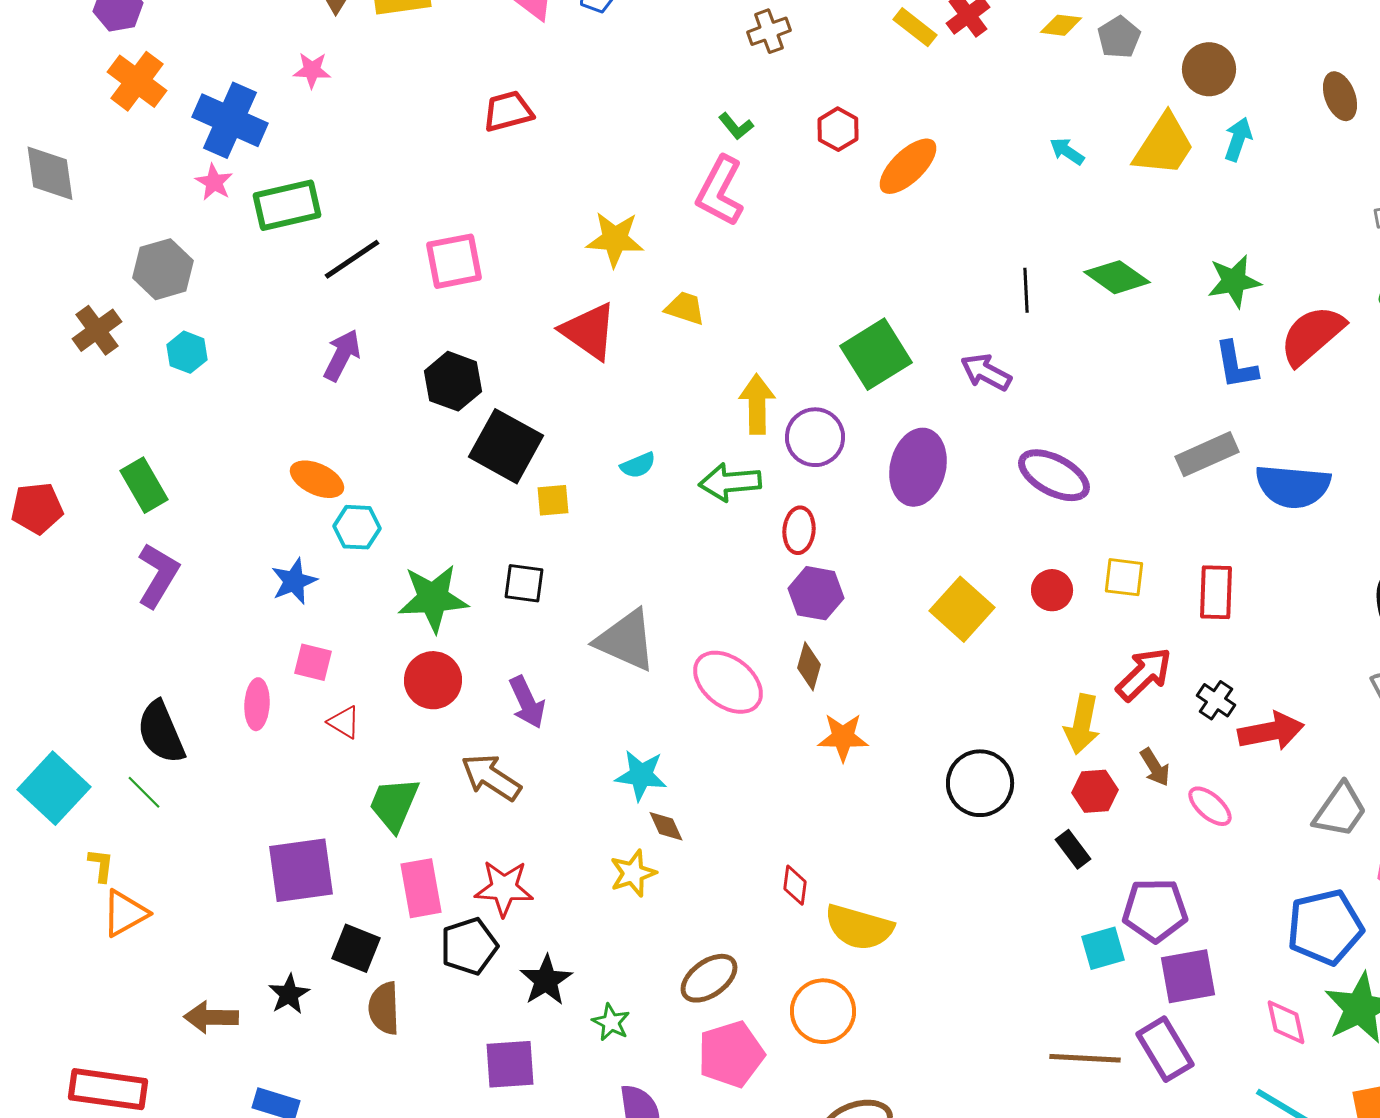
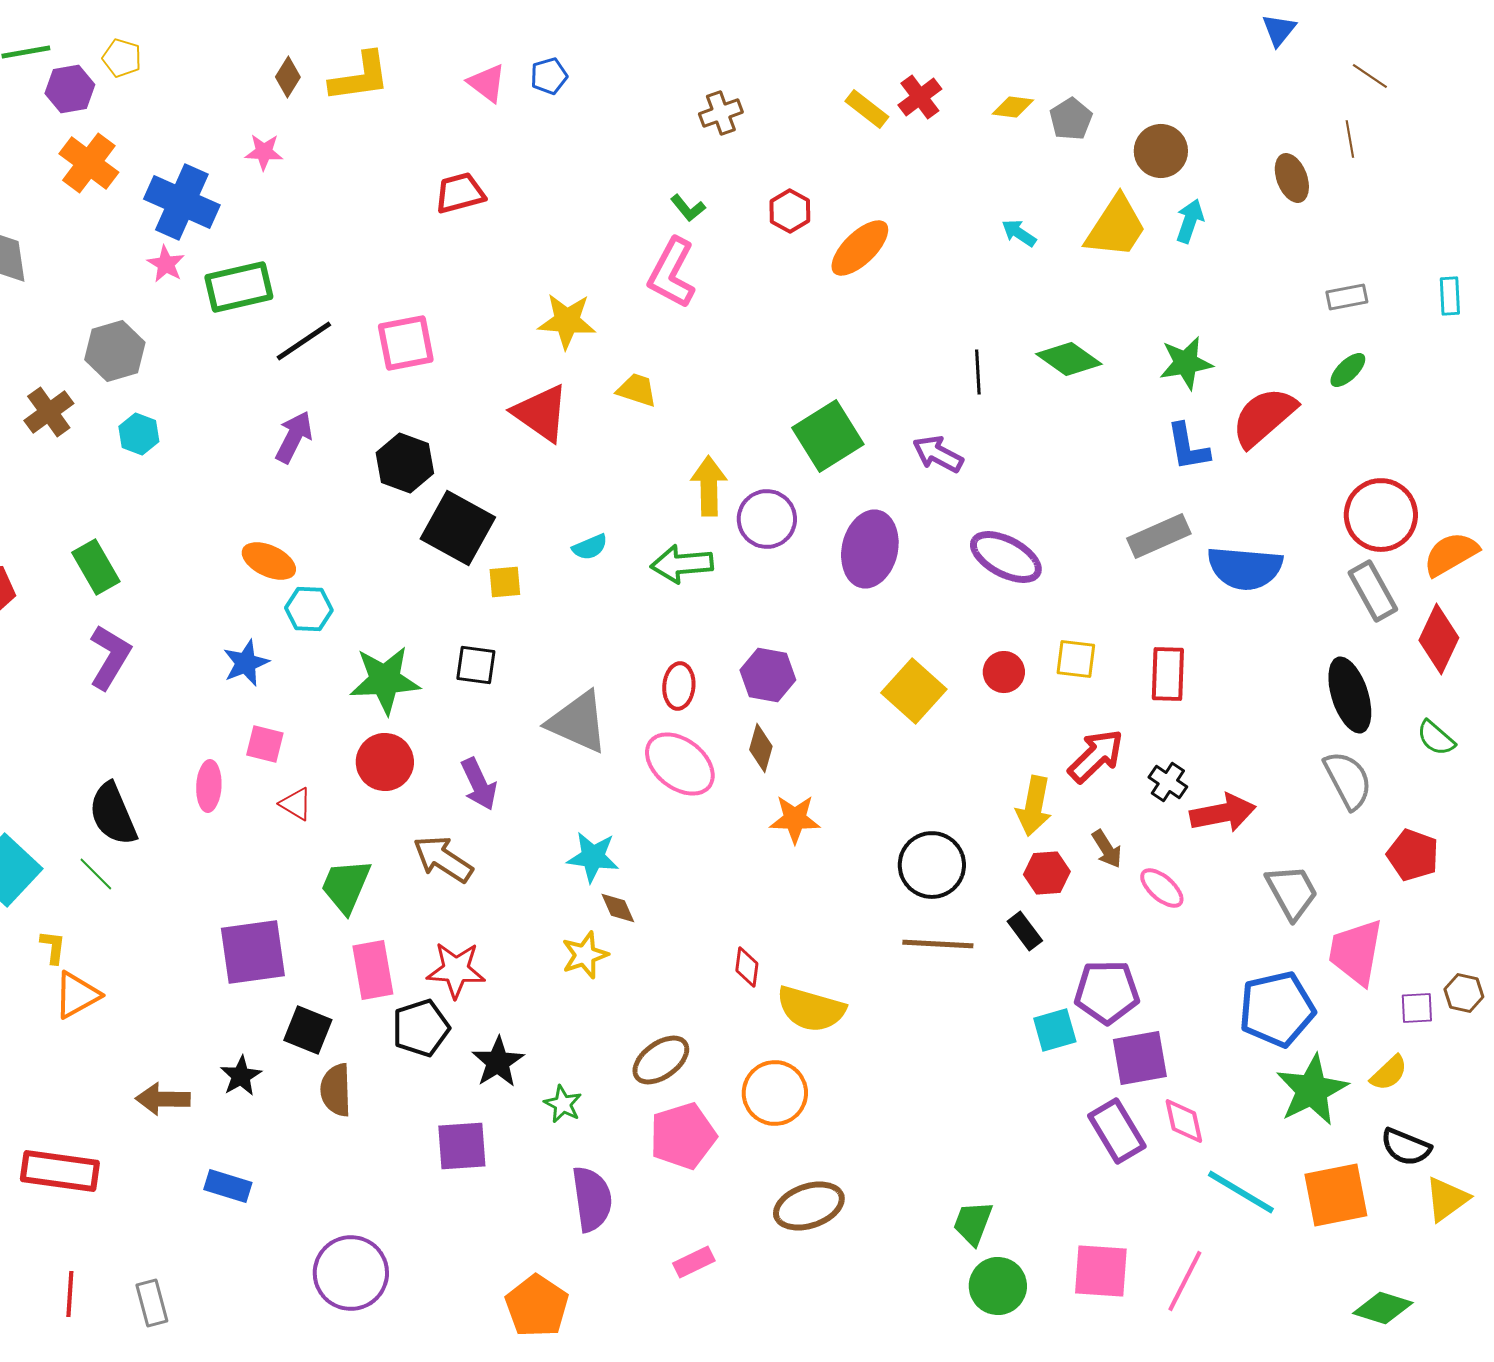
red ellipse: (799, 530) -> (679, 686), moved
gray trapezoid: (1340, 810) -> (1292, 892), turned -64
pink diamond: (1286, 1022) -> (1184, 1121), moved
brown line: (1085, 1058) -> (938, 944), moved

